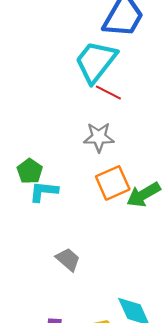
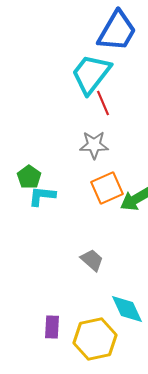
red line: (108, 93) -> (103, 103), turned 40
gray trapezoid: (68, 259) -> (92, 260), moved

